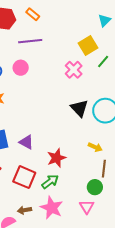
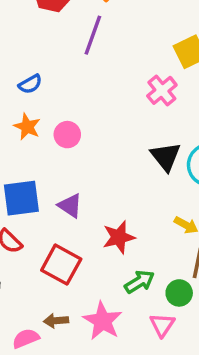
purple line: (30, 41) -> (93, 35), turned -70
pink circle: (21, 68) -> (67, 135), moved
green arrow: (50, 182) -> (140, 282), moved

